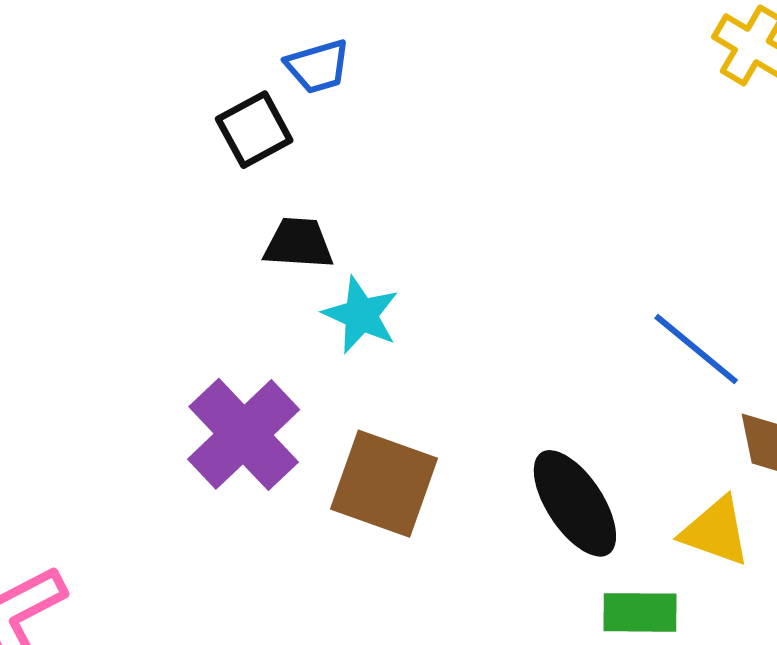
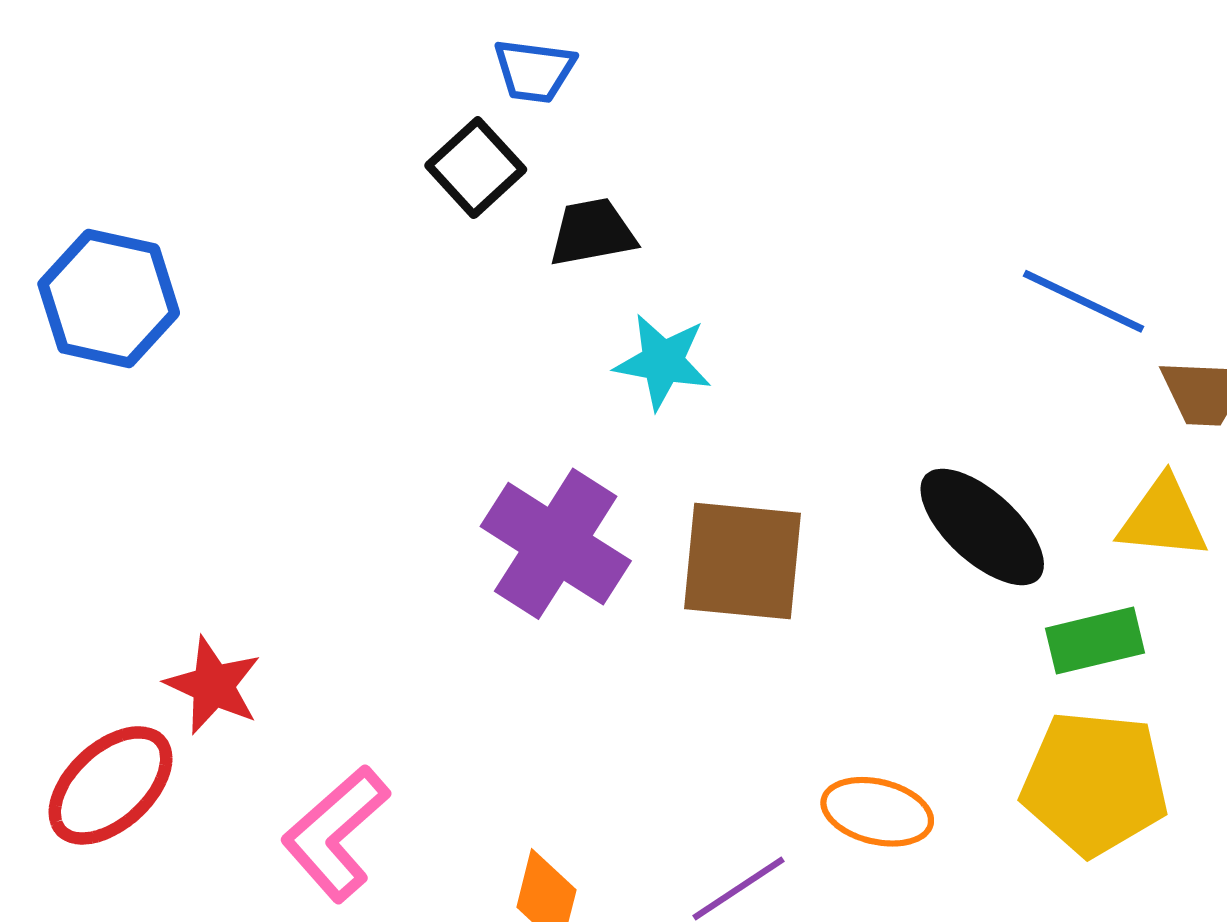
blue trapezoid: (318, 66) -> (534, 71), turned 38
black trapezoid: (299, 243) -> (592, 232), moved

